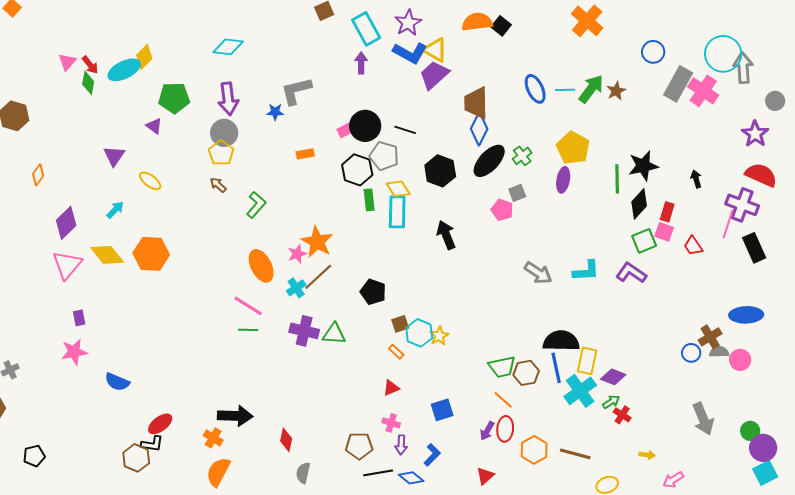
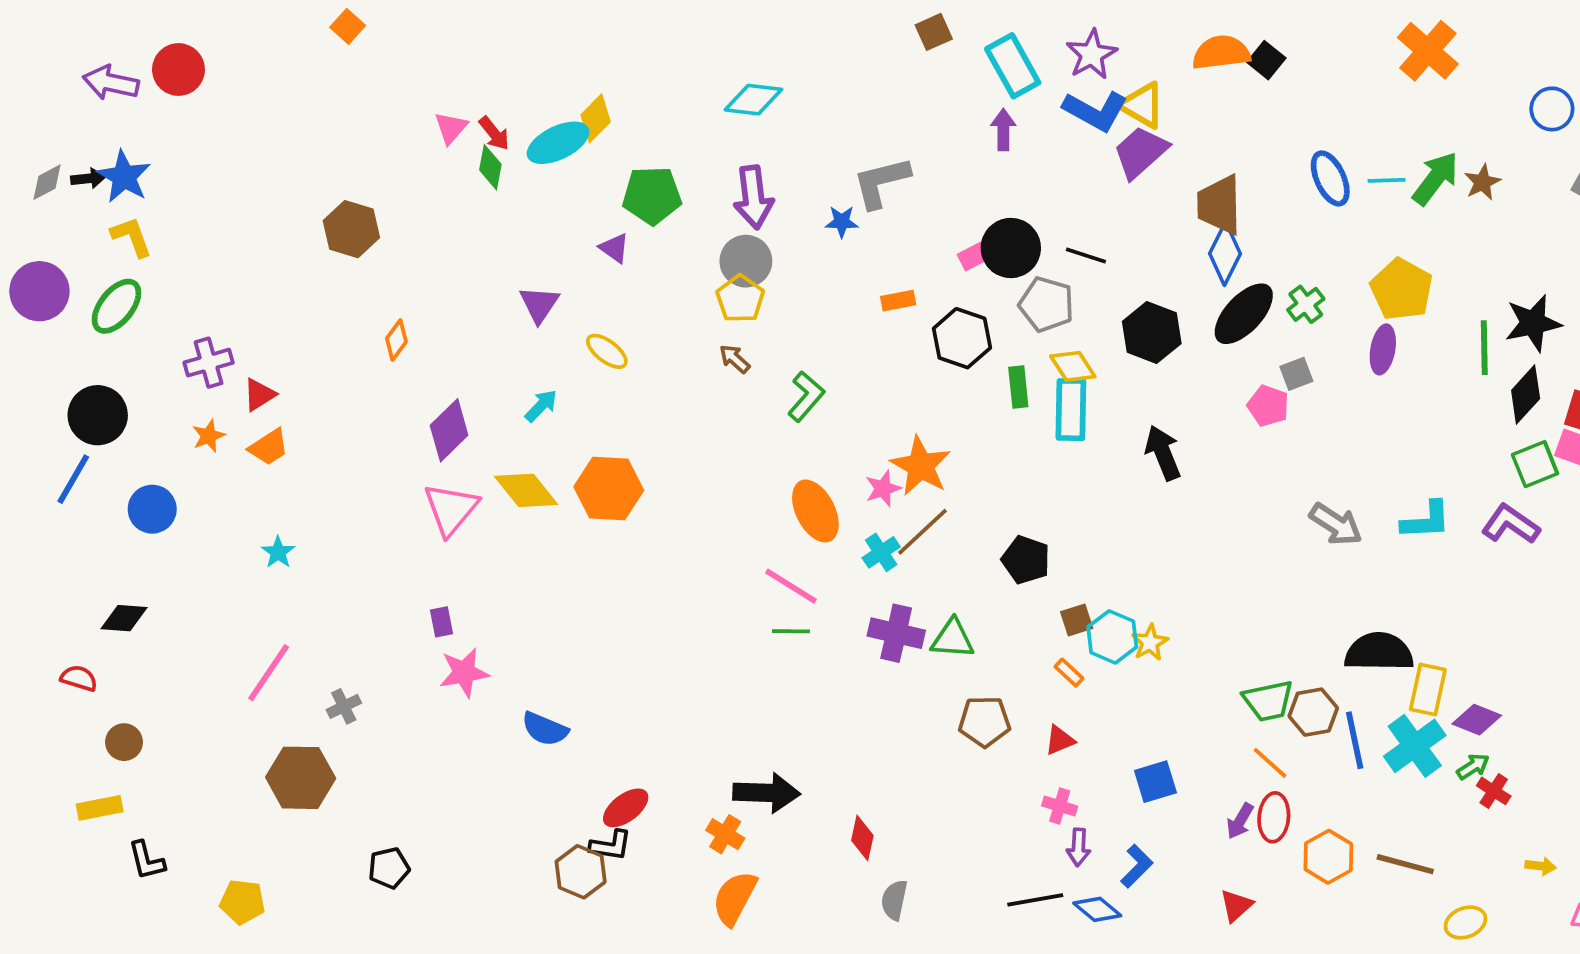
black hexagon: (357, 170) -> (962, 338), moved
purple rectangle: (79, 318) -> (442, 622), moved
blue line: (556, 368) -> (1355, 740), moved
brown pentagon: (359, 446) -> (984, 721), moved

